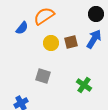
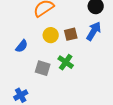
blue semicircle: (22, 28) -> (22, 46), moved
green cross: (84, 85) -> (66, 62), moved

